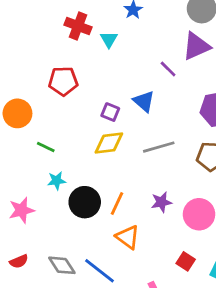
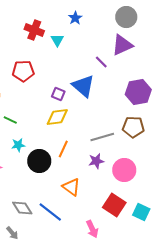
blue triangle: (144, 101) -> (83, 86), size x1.4
gray line: (159, 147) -> (102, 137), moved
orange line: (117, 203) -> (63, 149), moved
red square: (186, 261) -> (114, 205), size x1.6

